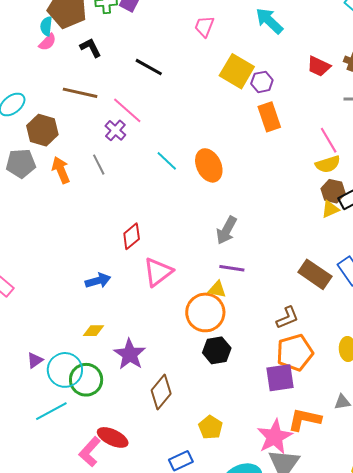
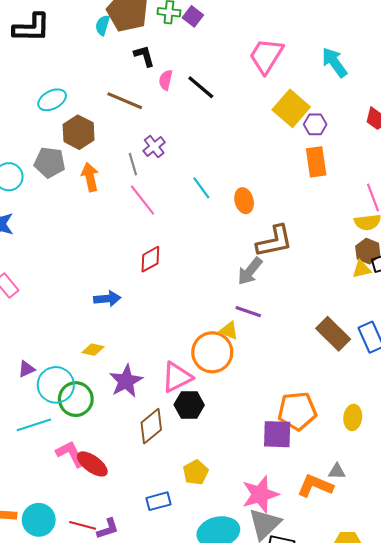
pink trapezoid: (204, 26) -> (266, 56), size x1.6
pink semicircle: (47, 42) -> (166, 80), moved, turned 138
pink line: (127, 110) -> (143, 200), moved
gray line: (99, 165) -> (133, 164), moved
orange ellipse: (209, 165) -> (244, 201), size x0.7
pink triangle: (158, 272) -> (177, 377), moved
brown L-shape: (287, 318) -> (274, 241), moved, size x1.5
black hexagon: (217, 350) -> (189, 405), moved
orange L-shape: (304, 419) -> (315, 486), moved
pink L-shape: (90, 452) -> (71, 454), moved, turned 100

